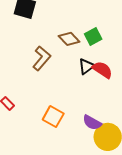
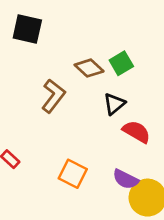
red semicircle: (102, 70) -> (137, 132), moved

